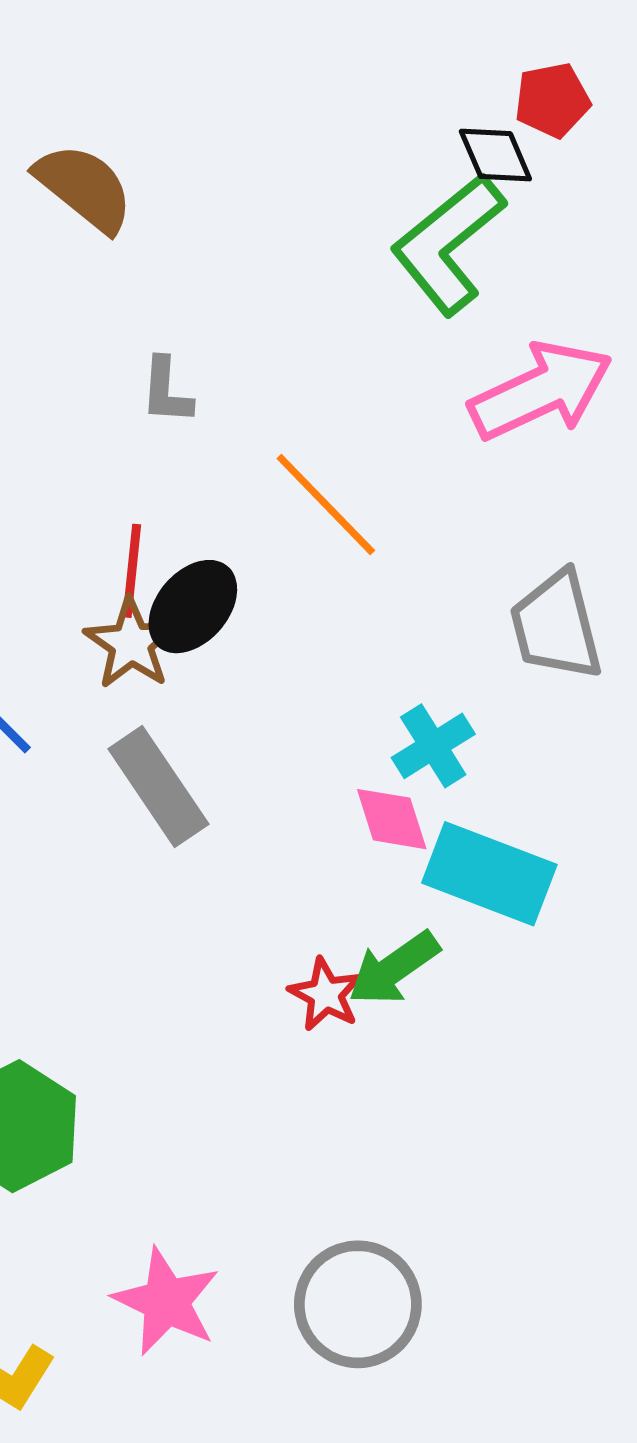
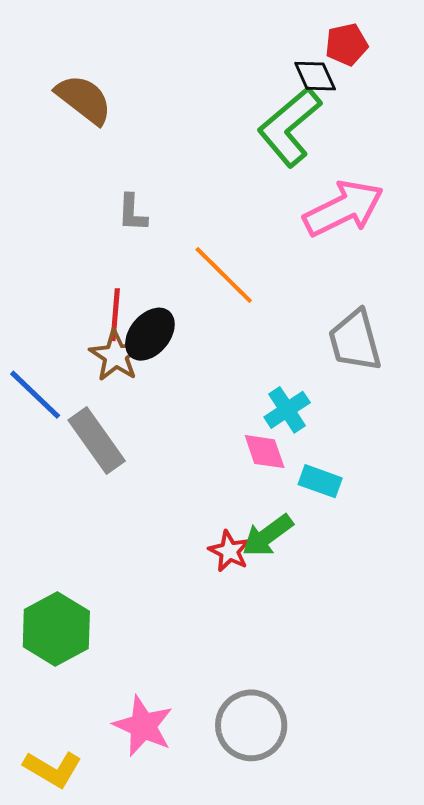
gray rectangle: (158, 786) -> (97, 440), moved
cyan rectangle: (489, 874) -> (320, 481), size x0.6

